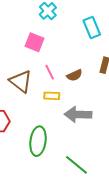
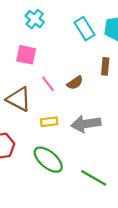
yellow rectangle: (52, 96) -> (49, 122), moved
green ellipse: (38, 141) -> (48, 160), turned -48

